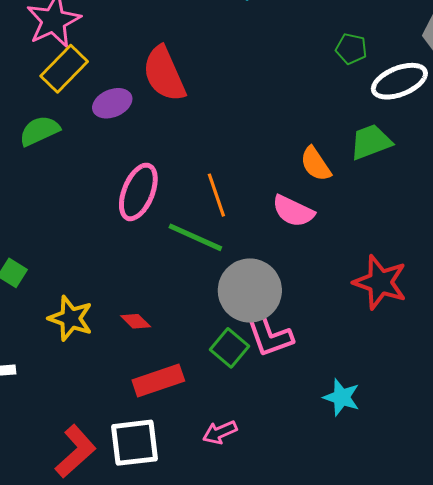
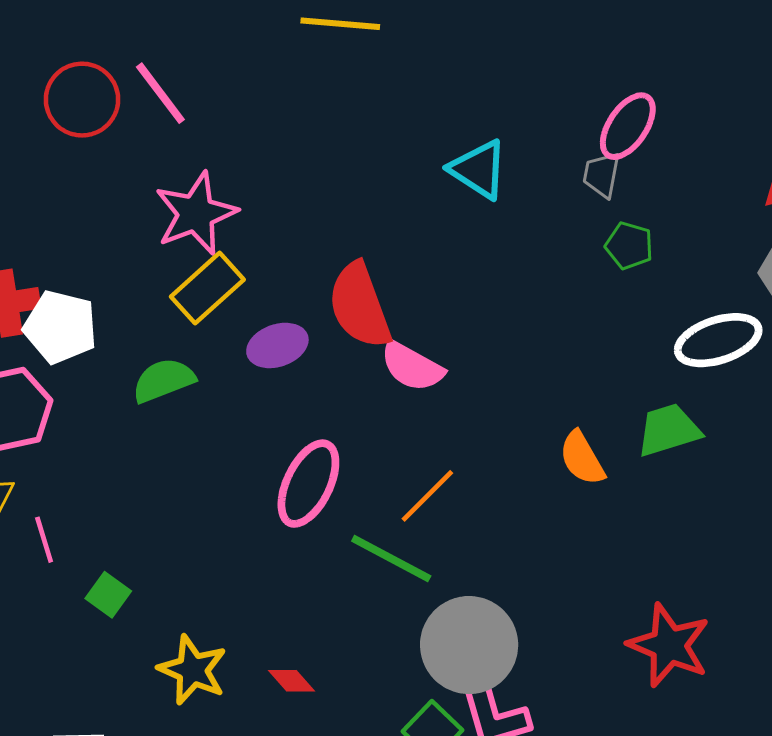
green pentagon: (351, 49) -> (629, 246), moved
orange line: (216, 195) -> (427, 496), turned 60
pink semicircle: (293, 211) -> (412, 367), moved

